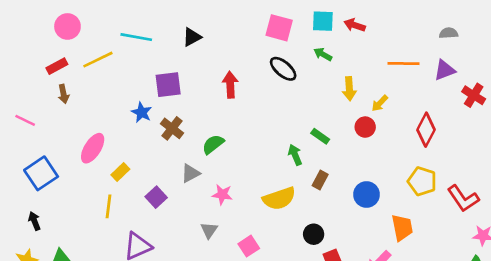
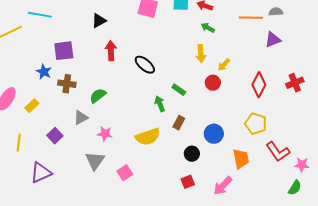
black triangle: (192, 37) -> (99, 21), moved
green arrow: (323, 54) -> (208, 28), moved
orange line: (404, 64) -> (251, 18), moved
black ellipse: (283, 69) -> (145, 65), moved
red cross: (474, 95) -> (295, 83), moved, turned 36
brown cross: (172, 128) -> (67, 84), turned -30
yellow rectangle: (120, 172) -> (32, 106), moved
red L-shape: (463, 198) -> (278, 152), moved
gray triangle: (209, 230) -> (95, 161), size x1.5
black circle: (314, 234) -> (192, 154), moved

